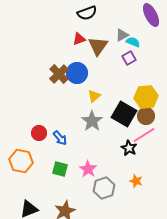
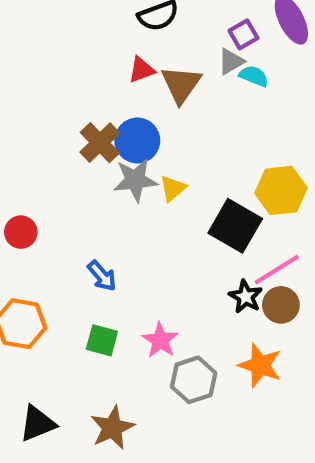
purple square: (129, 58) -> (243, 34), moved
brown circle: (146, 116) -> (281, 305), moved
gray star: (92, 121) -> (135, 180), moved, turned 30
red circle: (39, 133) -> (21, 232), moved
orange star: (136, 181) -> (260, 365), size x1.5

